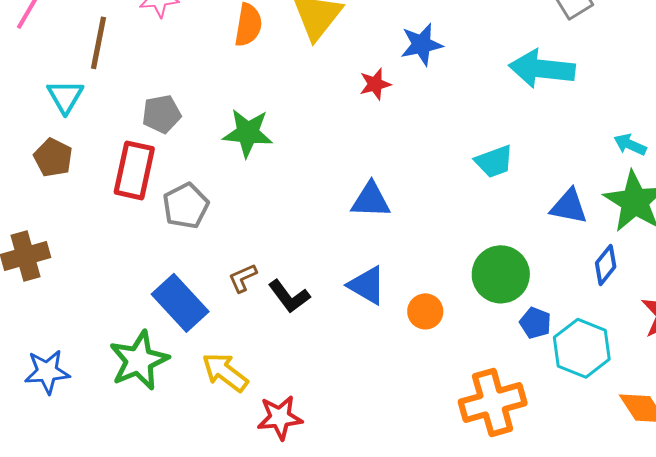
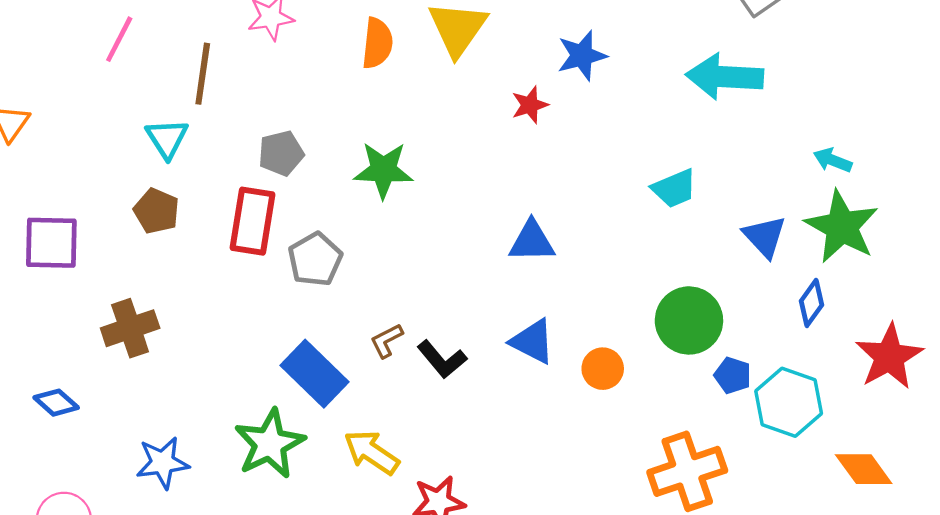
blue triangle: (569, 206) -> (765, 237), turned 39

